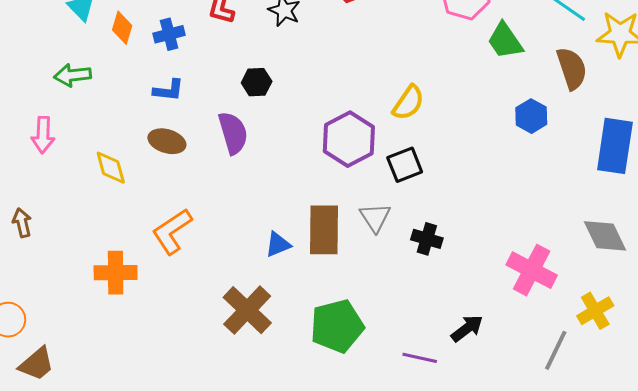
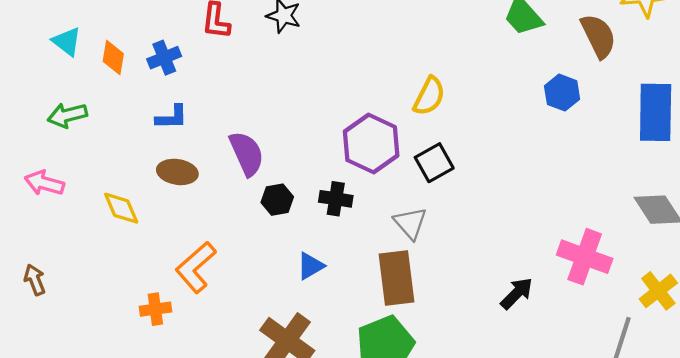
black hexagon: (257, 82) -> (277, 200), moved
pink arrow: (43, 135) -> (44, 183), turned 111
brown rectangle: (324, 230) -> (397, 278), moved
black cross: (427, 239) -> (336, 199), moved
orange cross: (116, 273) -> (155, 309), moved, size x0.7
black arrow: (467, 328) -> (517, 293), moved

